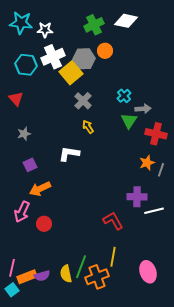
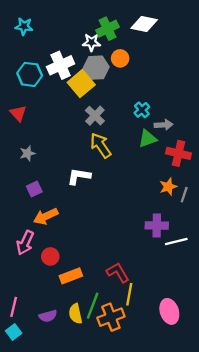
cyan star: (21, 23) -> (24, 26), size x0.7
white star: (45, 30) -> (91, 42), moved
green triangle: (129, 121) -> (148, 139), turned 36
yellow arrow: (88, 127) -> (101, 145), size x1.6
red L-shape: (113, 221) -> (118, 272), moved
orange rectangle: (27, 277) -> (71, 276), moved

